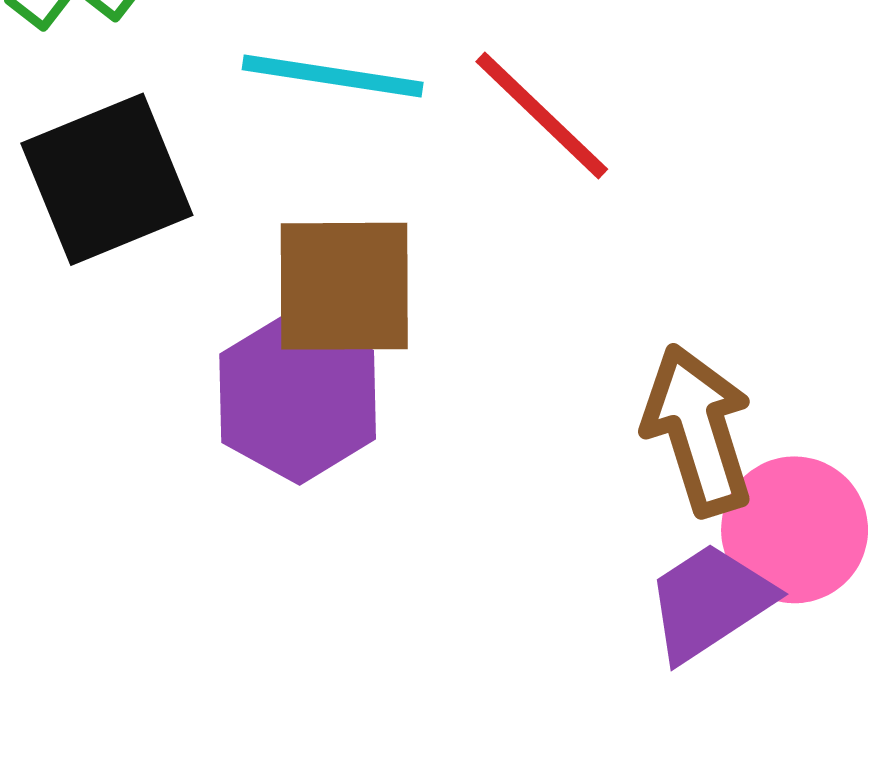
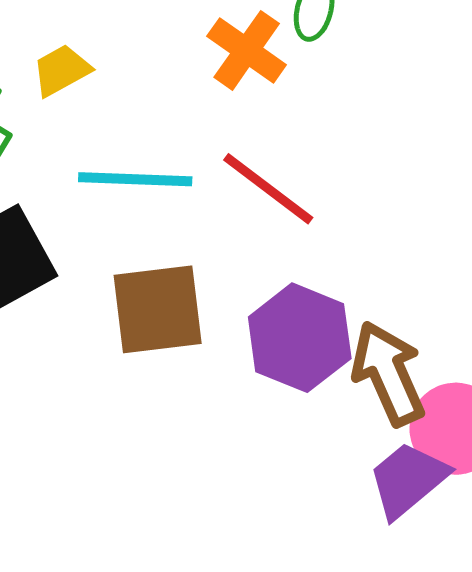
purple hexagon: (298, 397) -> (300, 338), moved

